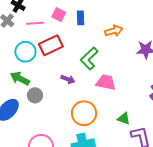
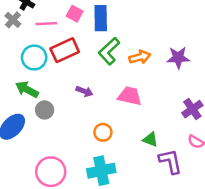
blue rectangle: (80, 18) -> (101, 18), size x1.5
orange arrow: (114, 31) -> (140, 57), moved
green L-shape: (89, 58) -> (109, 51), moved
orange circle: (84, 113) -> (103, 132), size x0.6

